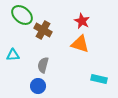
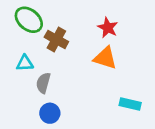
cyan triangle: (13, 55) -> (25, 63), moved
gray semicircle: (43, 65) -> (43, 83), moved

